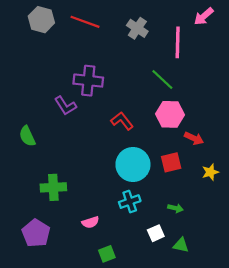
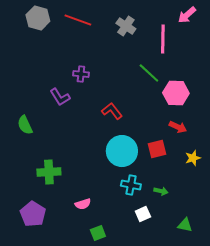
purple cross: (88, 81) -> (81, 74), size x0.6
pink hexagon: (170, 114) -> (176, 93), moved
cyan cross: (130, 202) -> (131, 185), moved, turned 30
green triangle: (181, 245) -> (185, 225), moved

